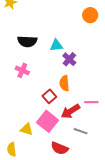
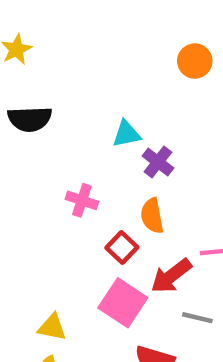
black semicircle: (27, 41) -> (30, 119), moved
pink cross: (22, 70) -> (82, 200), moved
yellow triangle: (27, 129) -> (52, 327), moved

